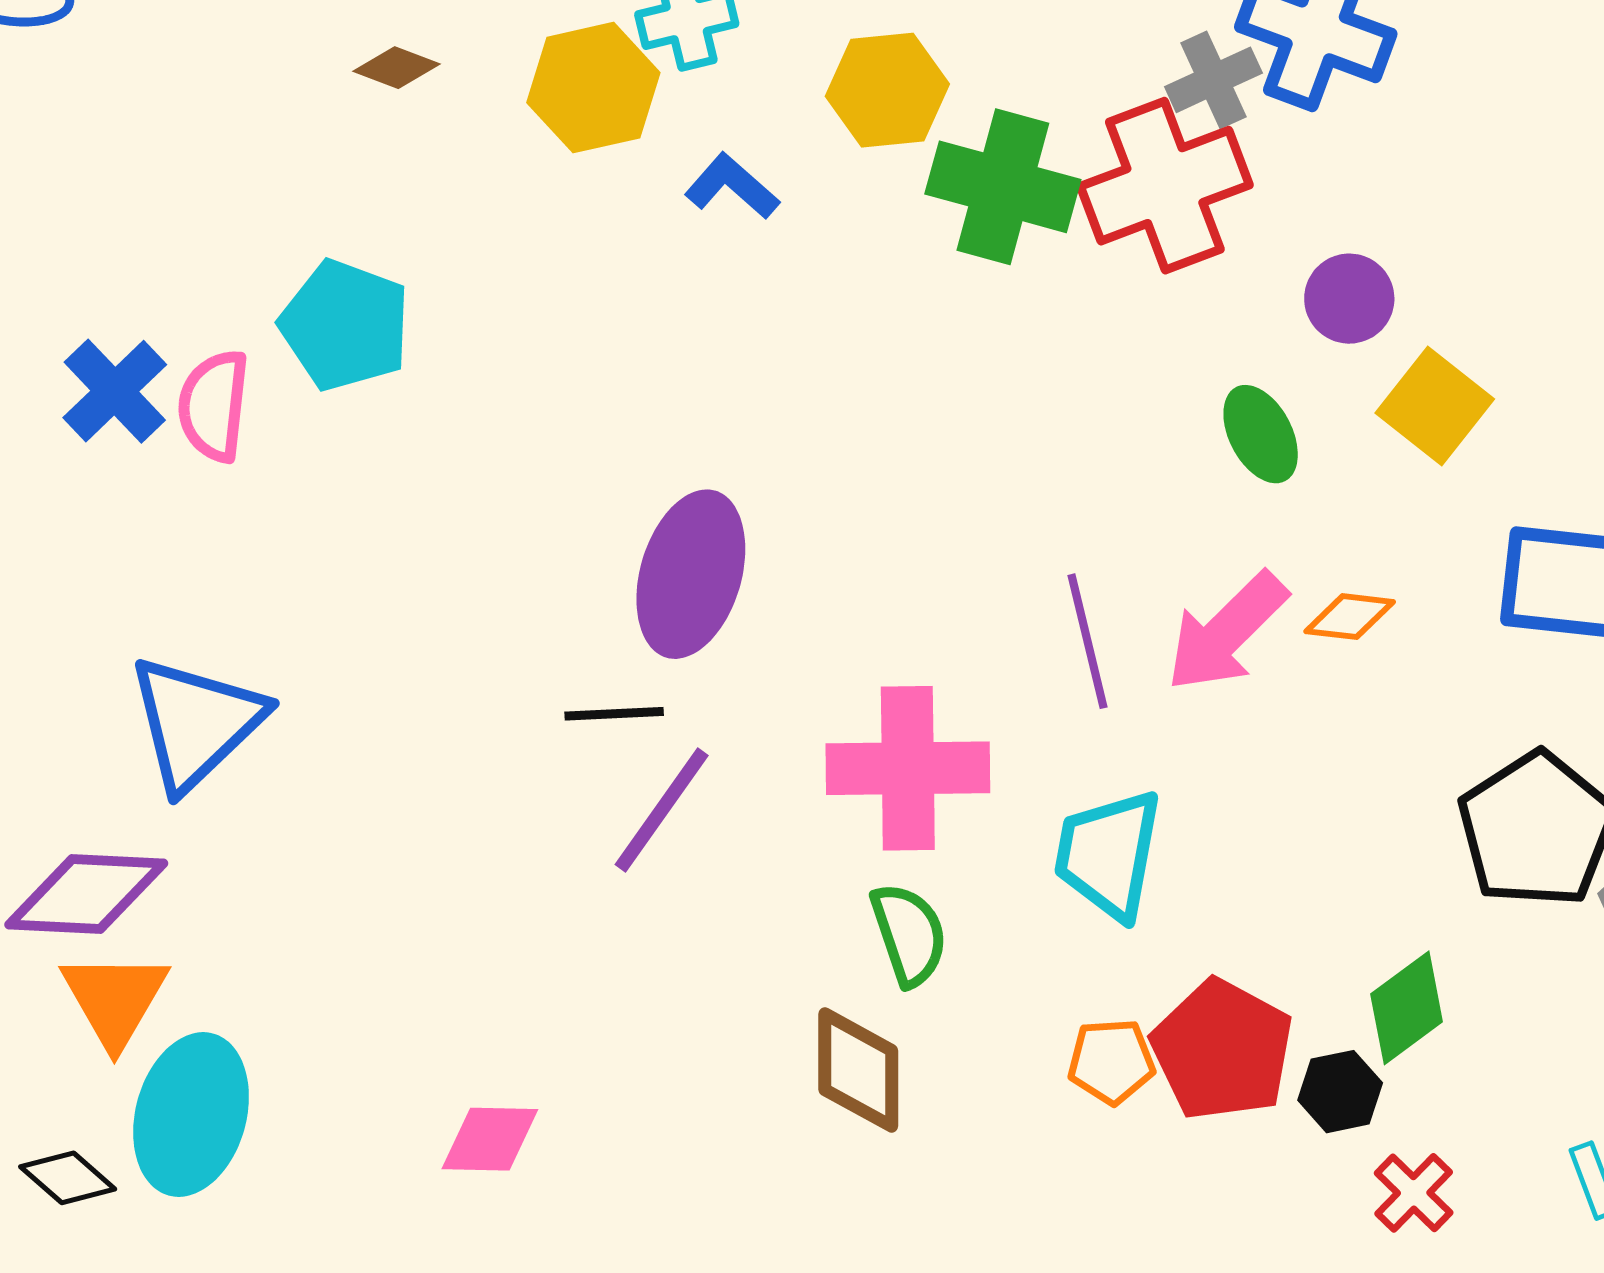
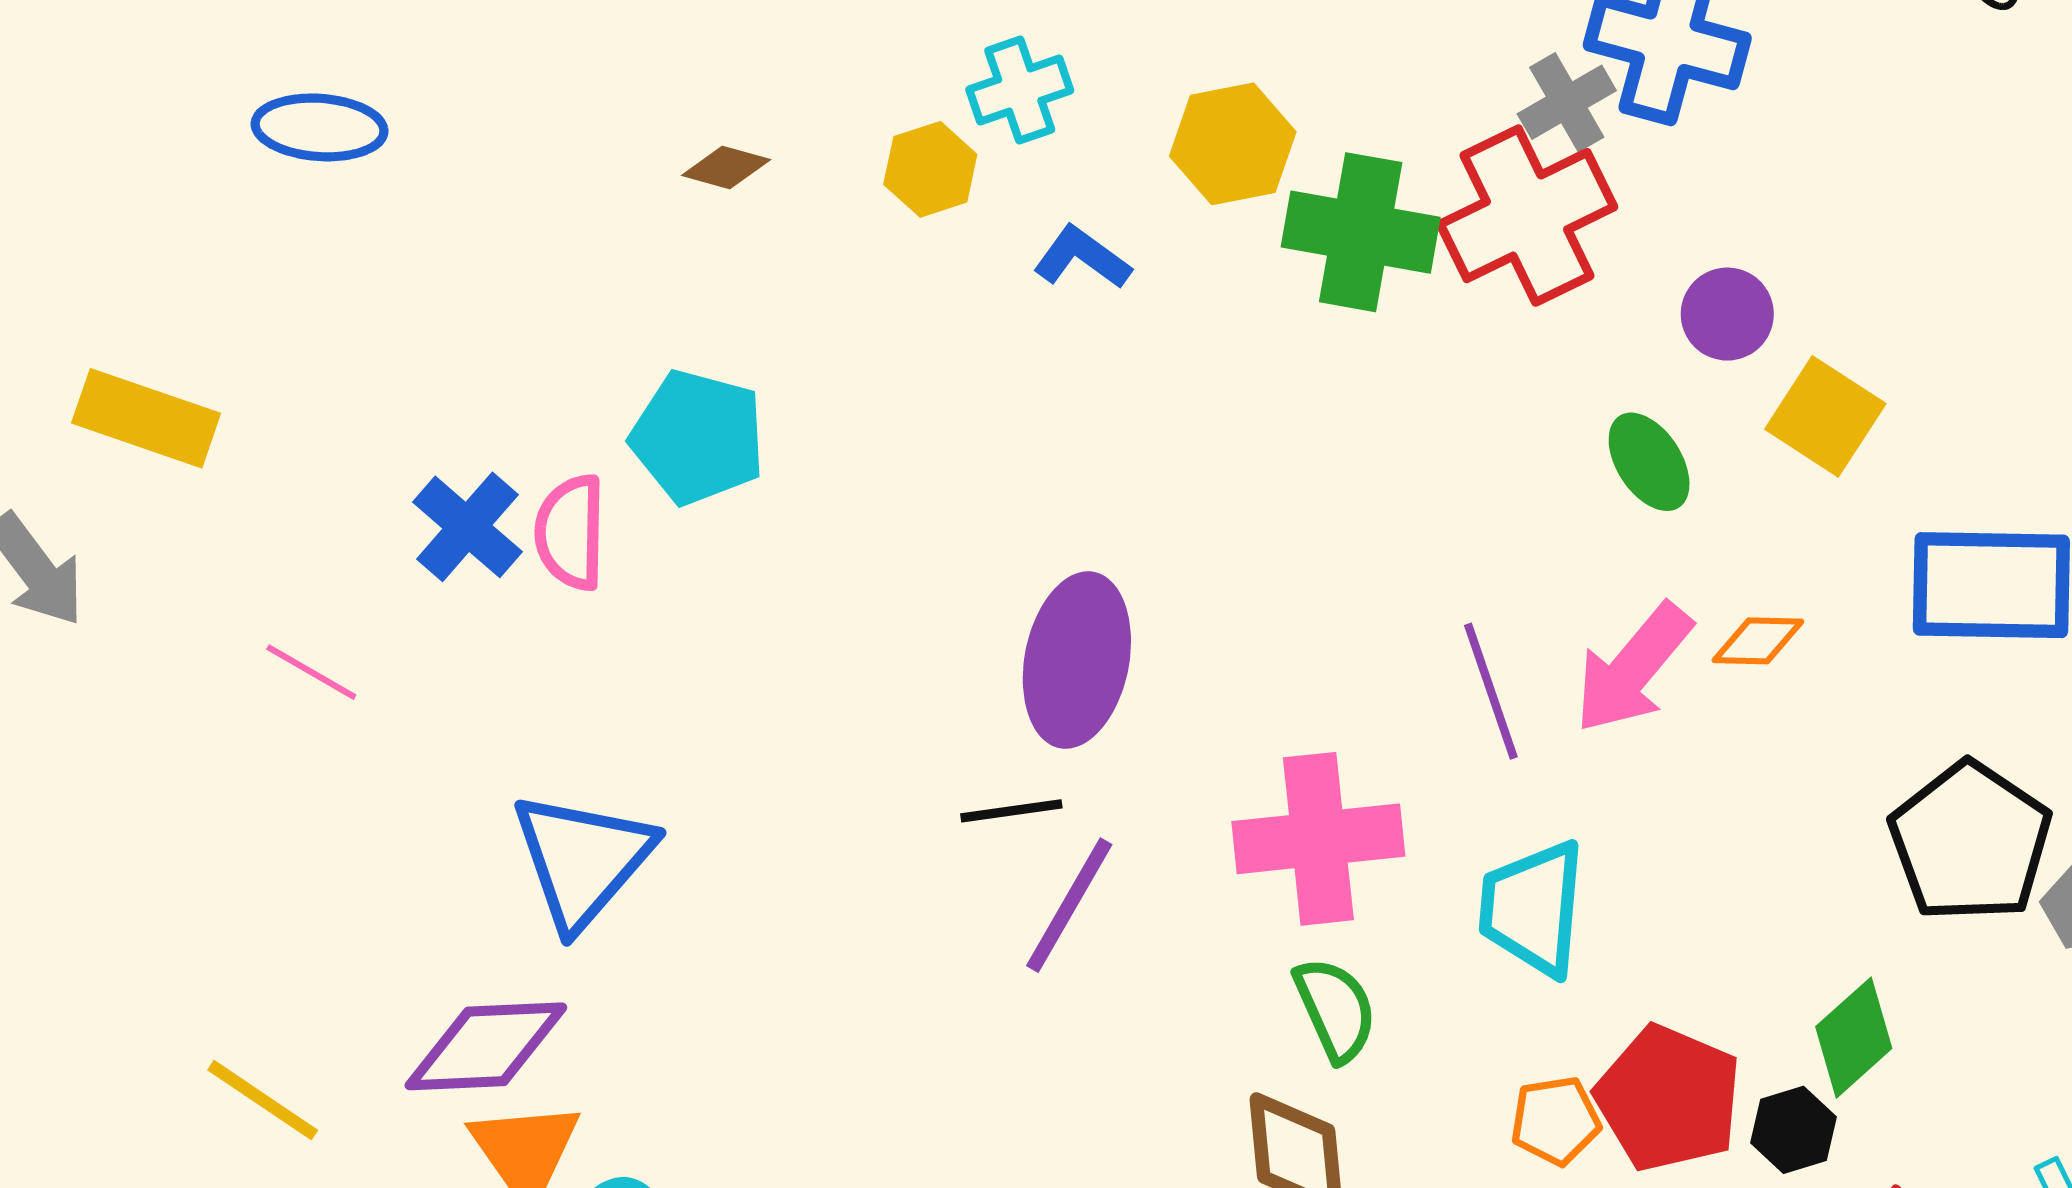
yellow hexagon: (593, 88) -> (930, 169), size x0.7

